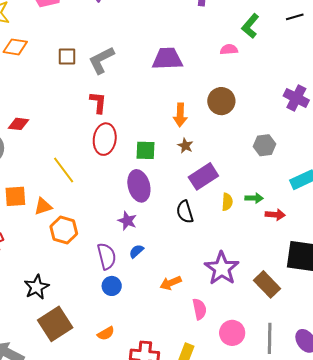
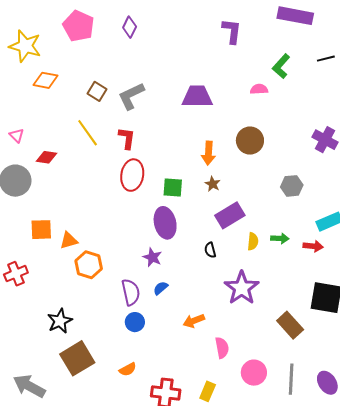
brown square: (67, 56) -> (97, 91), turned 30
yellow line: (64, 170) -> (88, 133), moved
black semicircle: (185, 212) -> (210, 250), size x0.7
red arrow: (275, 215) -> (313, 246), moved
purple star: (222, 268) -> (242, 288), moved

